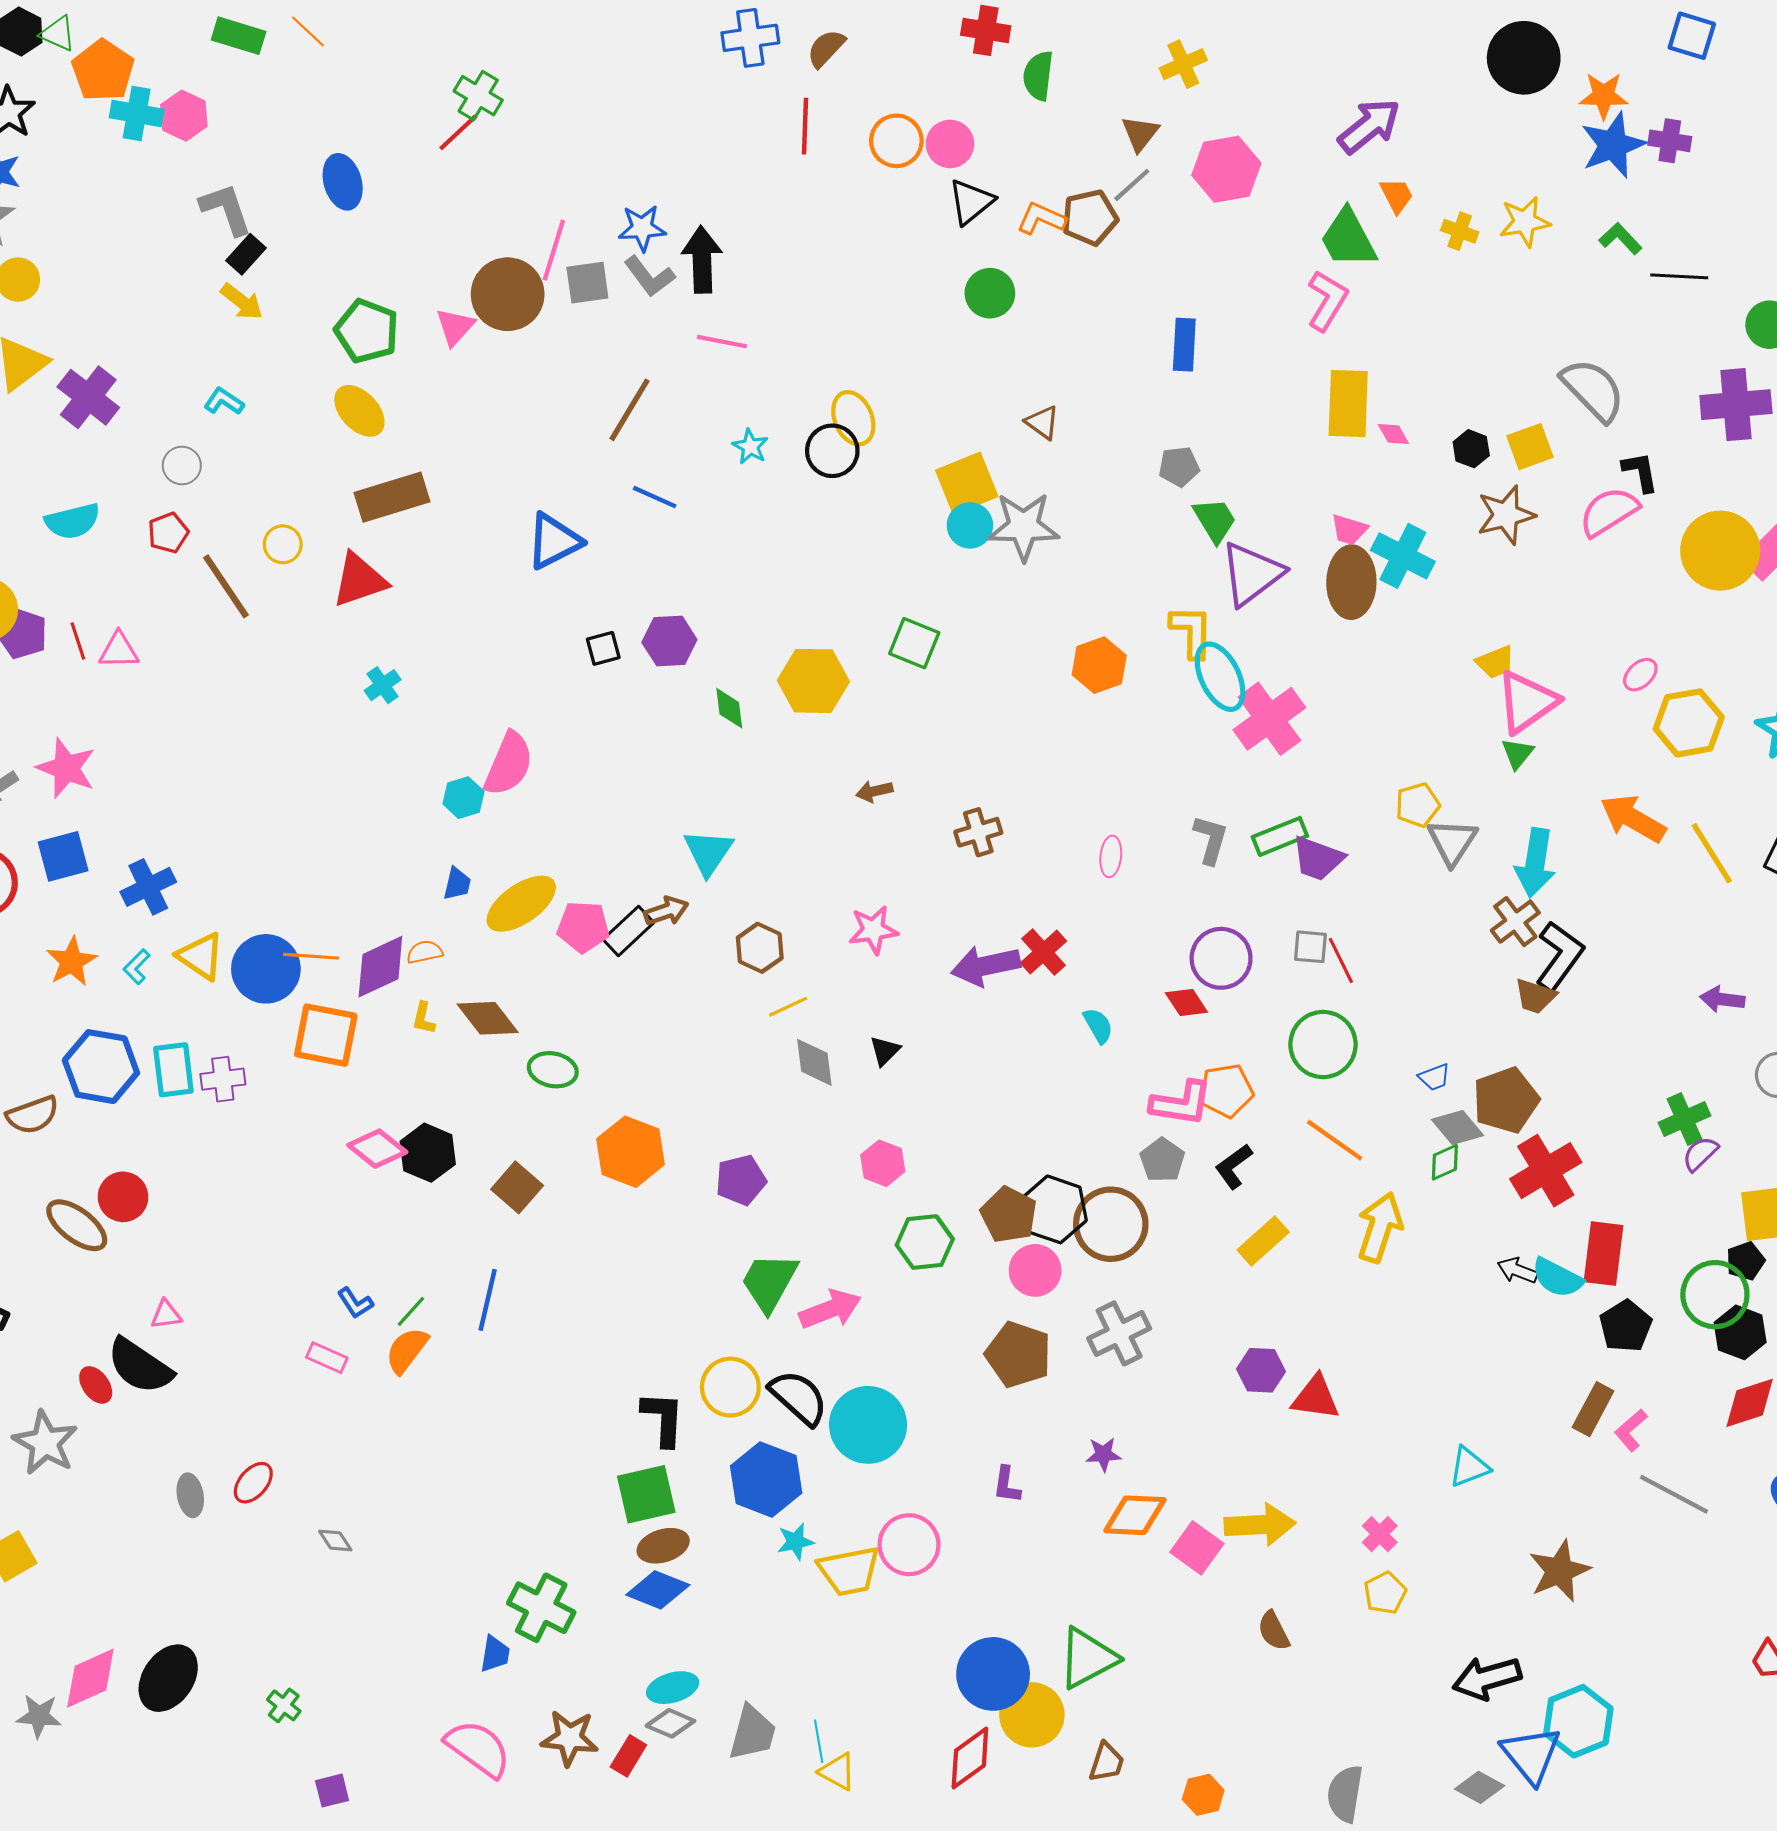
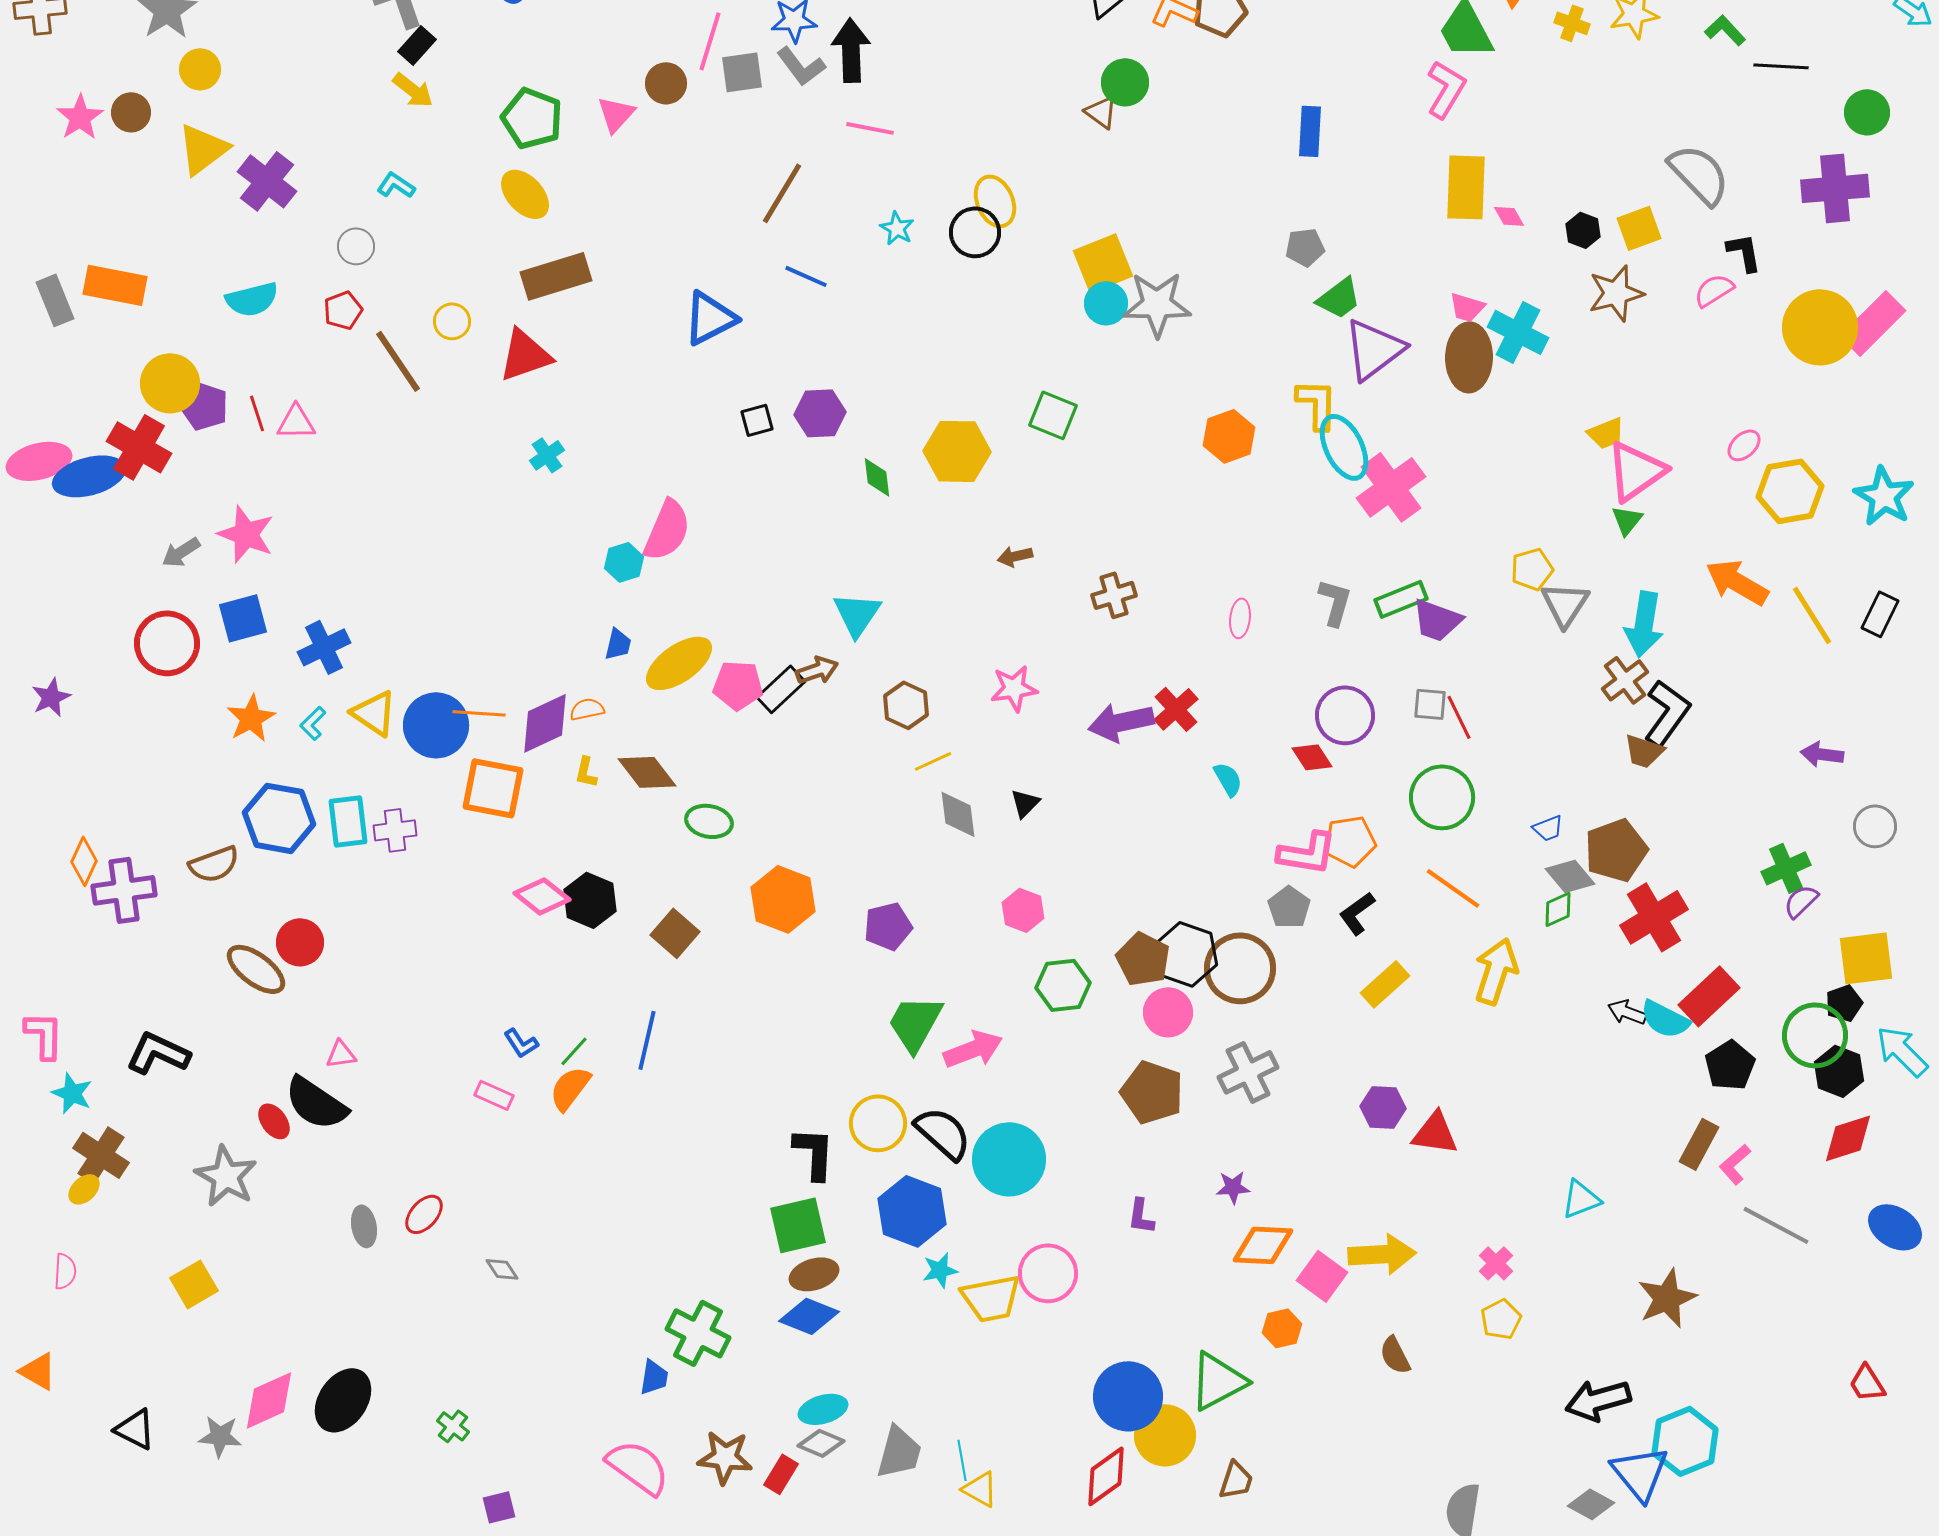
brown circle: (508, 294) -> (666, 83), size x0.6
brown triangle: (1042, 422) -> (1101, 112), moved
pink semicircle: (1609, 512) -> (1714, 290), size x0.7
green trapezoid: (1215, 520) -> (1339, 298), turned 84
red rectangle: (1604, 1254) -> (1709, 996), turned 40
orange hexagon: (1203, 1795) -> (1282, 1328), moved

